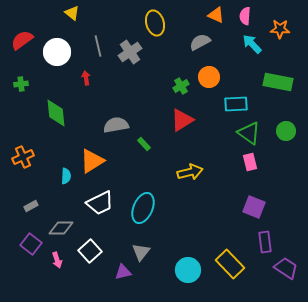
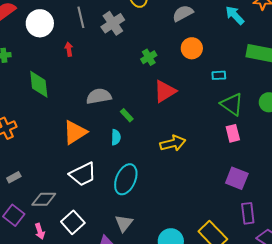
green cross: (181, 86) -> (149, 57), moved
cyan rectangle: (236, 104) -> (219, 75), size x0.6
cyan semicircle: (66, 176) -> (116, 137), moved

